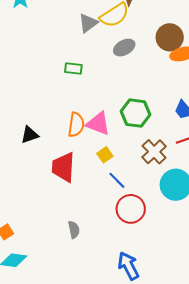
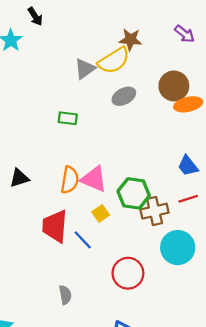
green hexagon: (136, 113) -> (134, 193), moved
black triangle: (30, 135) -> (19, 178), moved
brown cross: (154, 152) -> (155, 211), turned 30
blue line: (117, 180) -> (83, 240), moved

